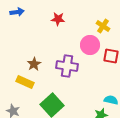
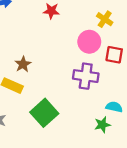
purple cross: (67, 66) -> (86, 76), moved

